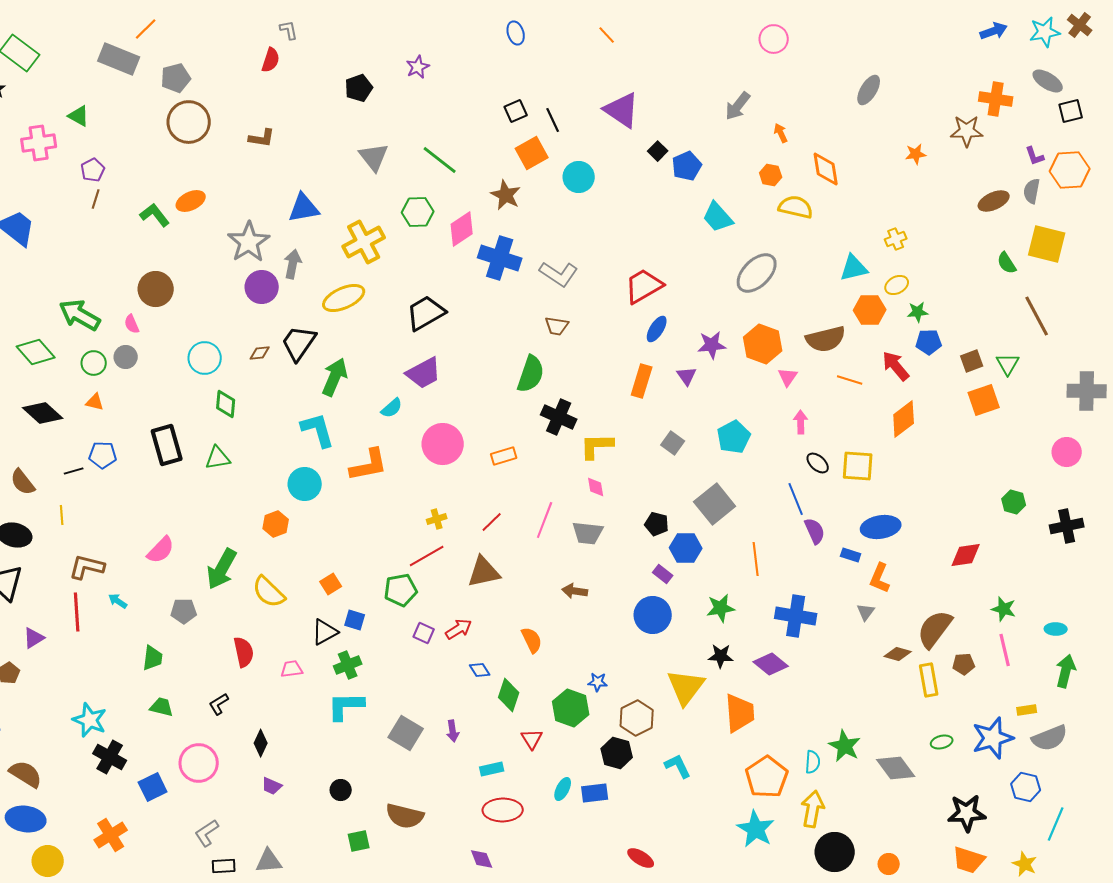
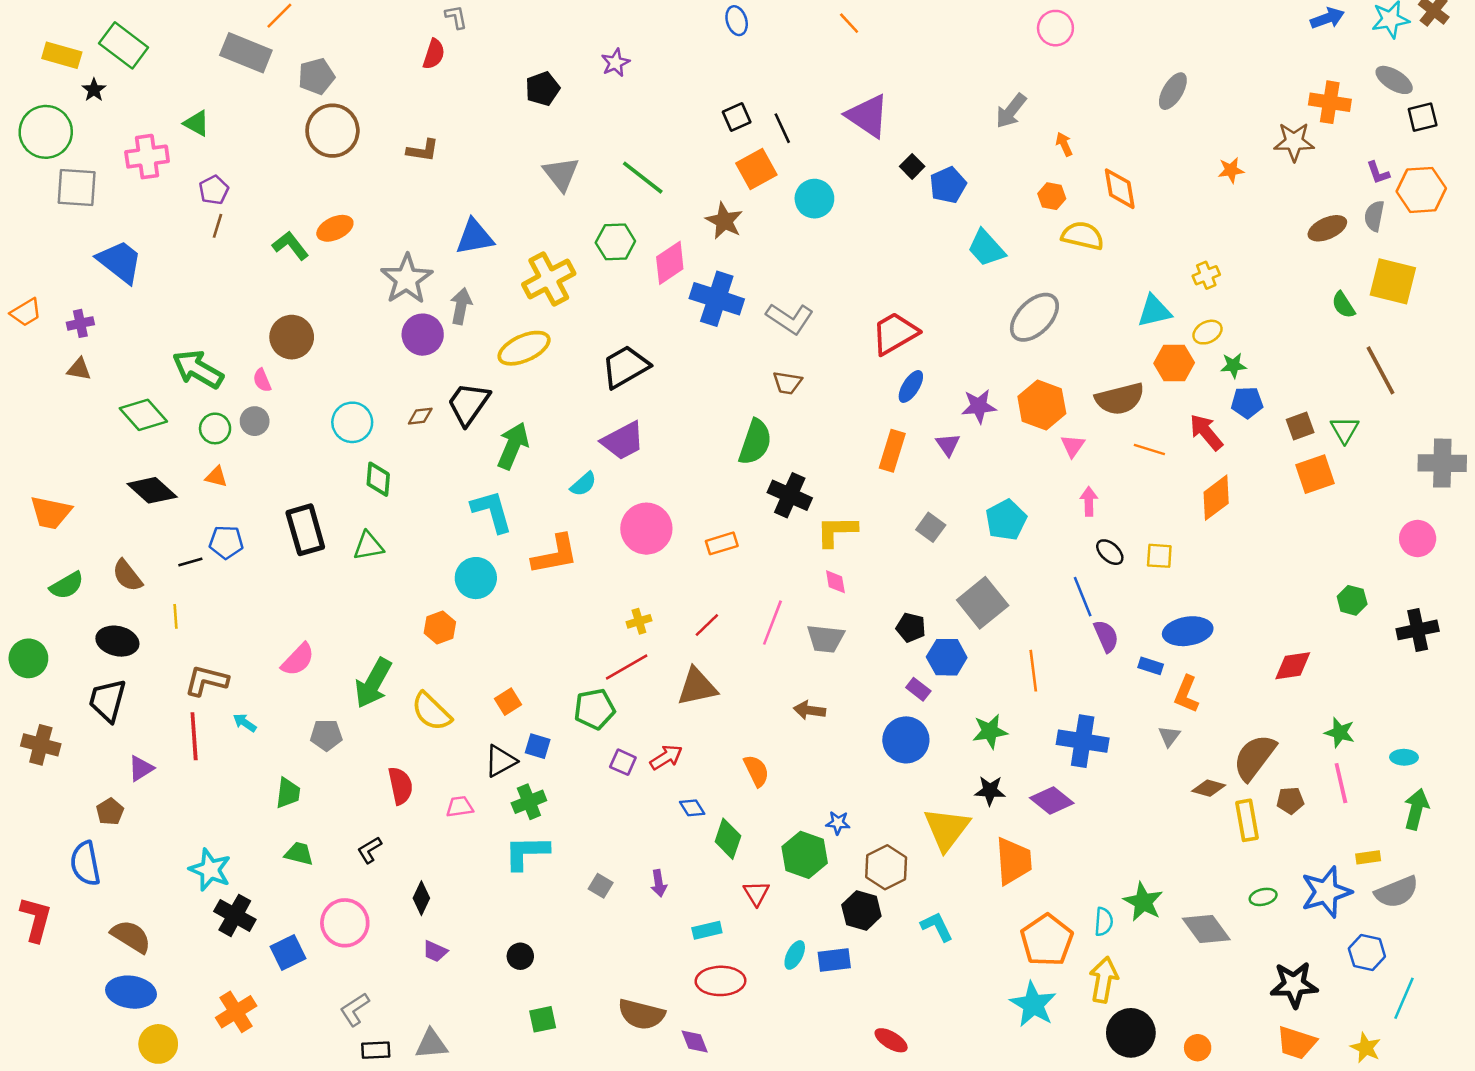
yellow square: (858, 466) -> (1159, 556), size x0.7
gray square: (406, 733) -> (601, 886), size x0.6
brown semicircle: (405, 816) -> (641, 1014), moved

